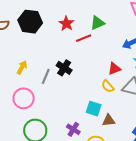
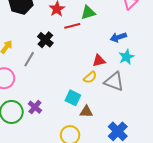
black cross: (64, 68) -> (45, 40), moved
yellow semicircle: (108, 86) -> (90, 77), turned -96
purple cross: (73, 129) -> (35, 107), moved

